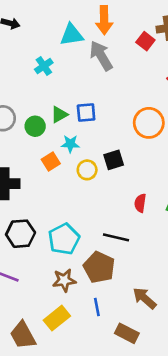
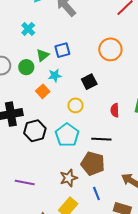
cyan cross: (44, 66) -> (28, 29), moved
yellow circle: (87, 170) -> (75, 105), moved
black hexagon: (21, 234) -> (35, 131), moved
cyan pentagon: (64, 239) -> (67, 135), moved

